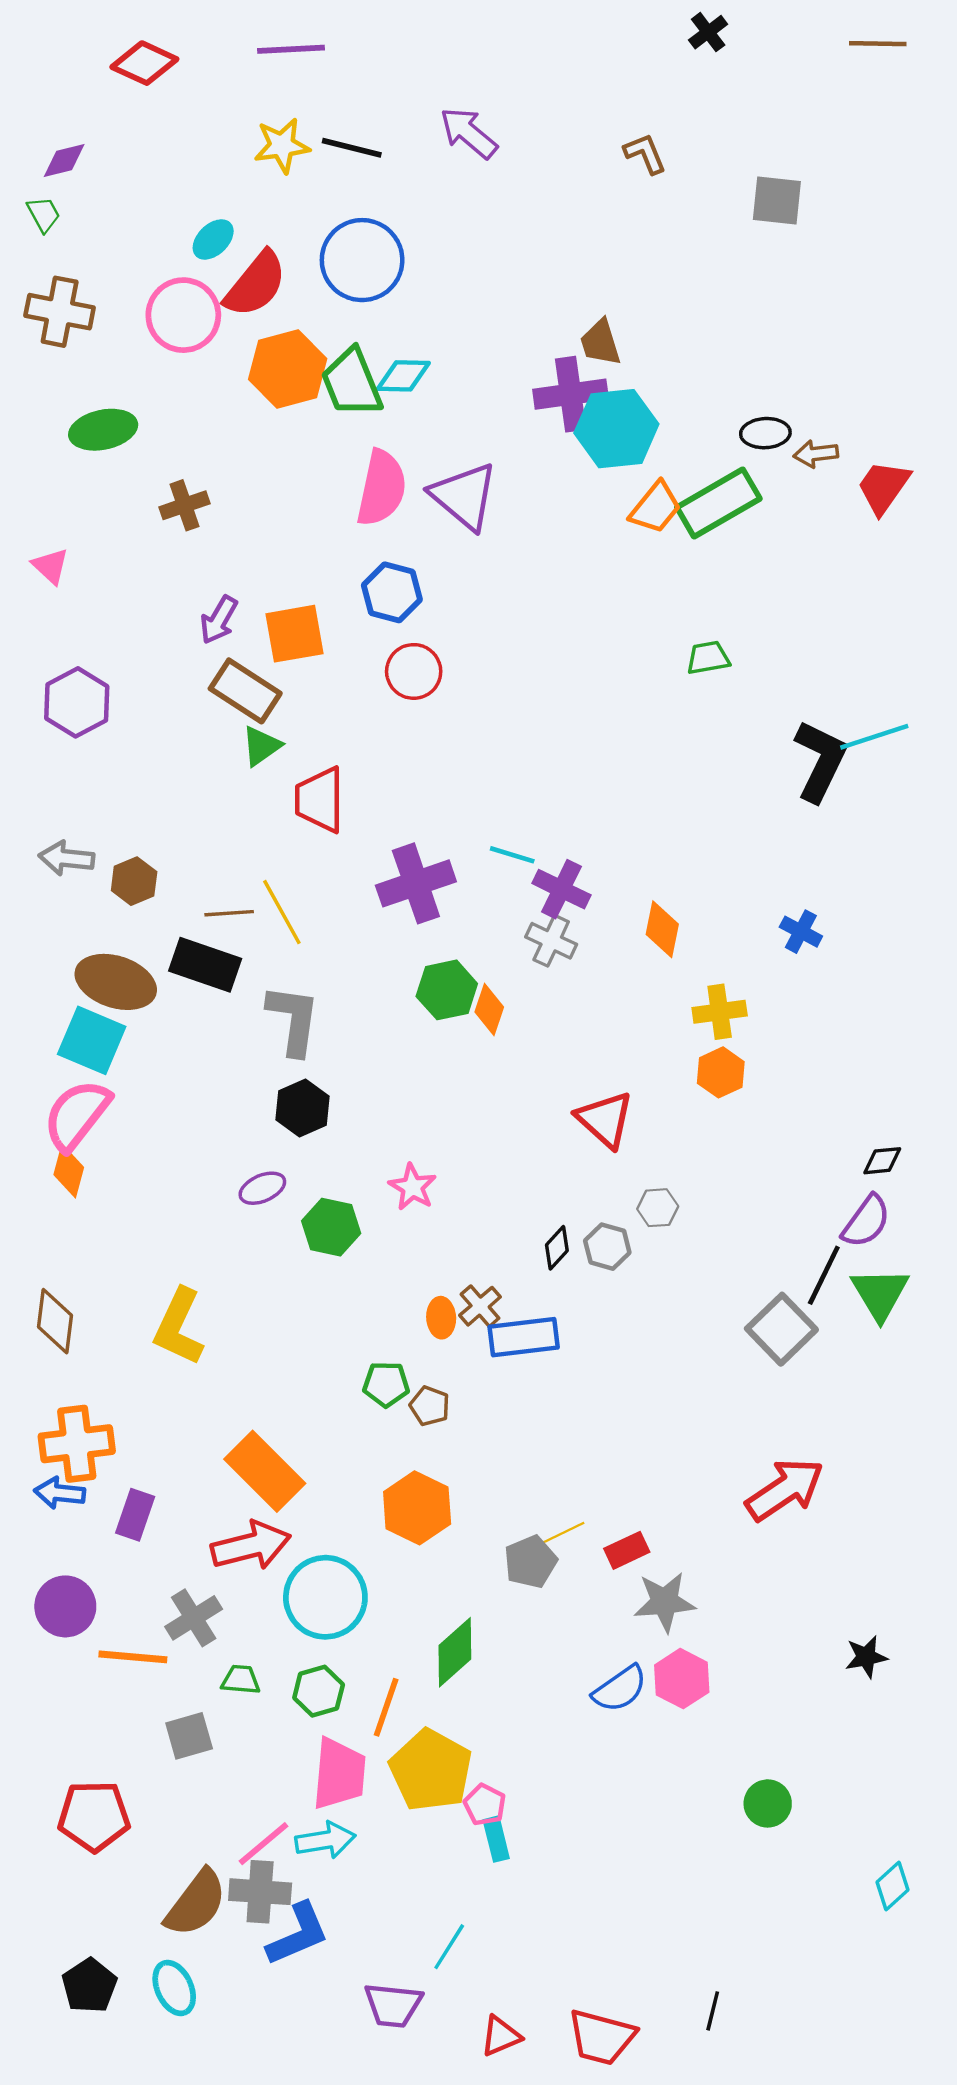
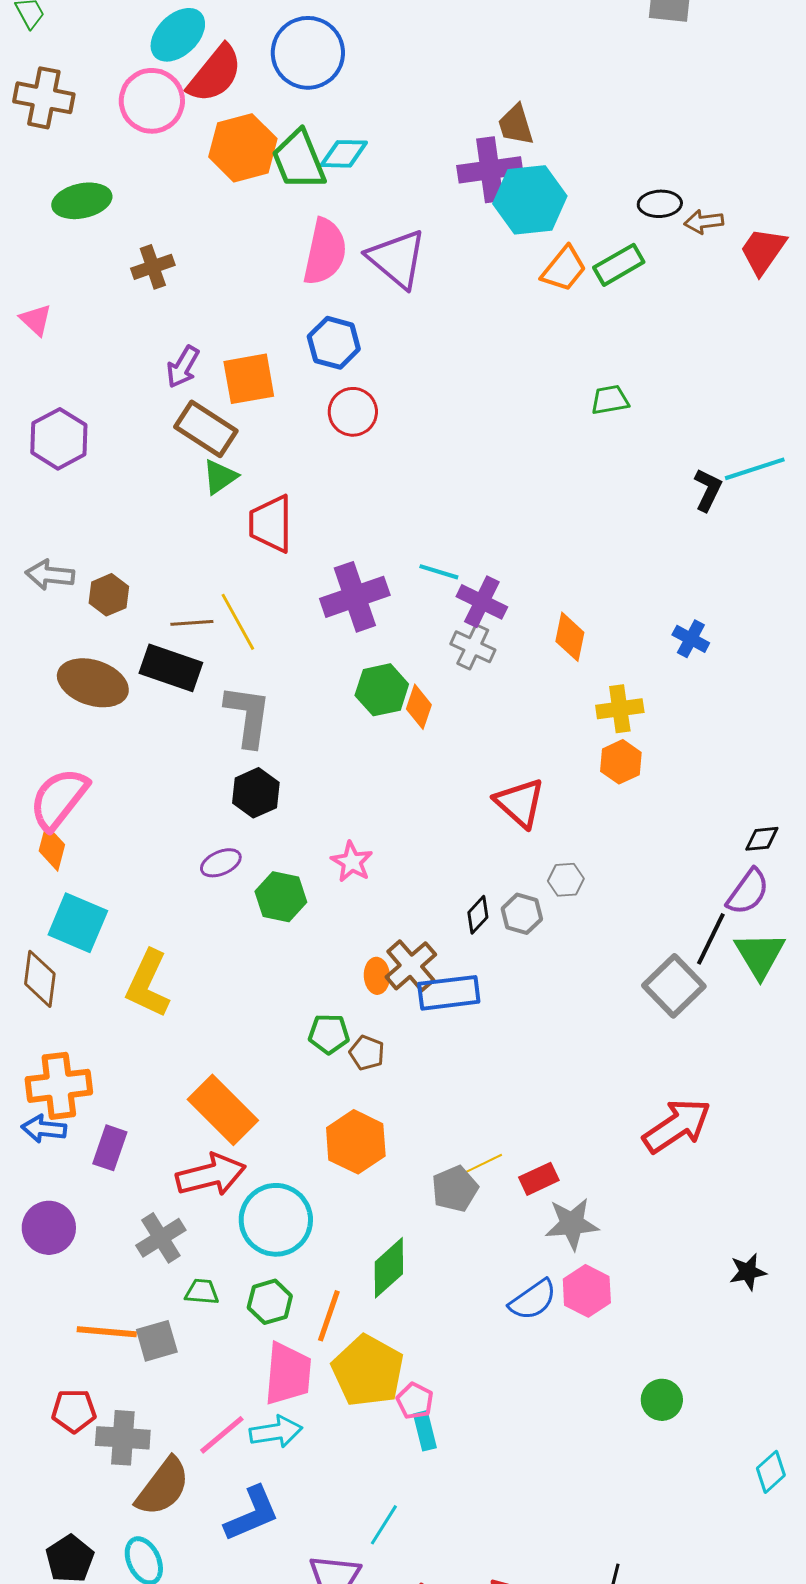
cyan ellipse: (213, 239) -> (178, 35), size x1.5
green rectangle: (718, 503) -> (619, 265), size x0.7
black L-shape: (820, 761) -> (708, 490), size x0.6
cyan square: (92, 1040) -> (78, 923), moved
brown cross: (480, 1306) -> (411, 966), size x1.4
orange line: (133, 1657) -> (107, 1332), moved
red pentagon: (94, 1816) -> (74, 1411), size x0.7
gray cross: (260, 1892) -> (123, 1438), moved

